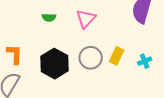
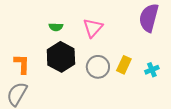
black hexagon: (55, 64) -> (61, 57), moved

